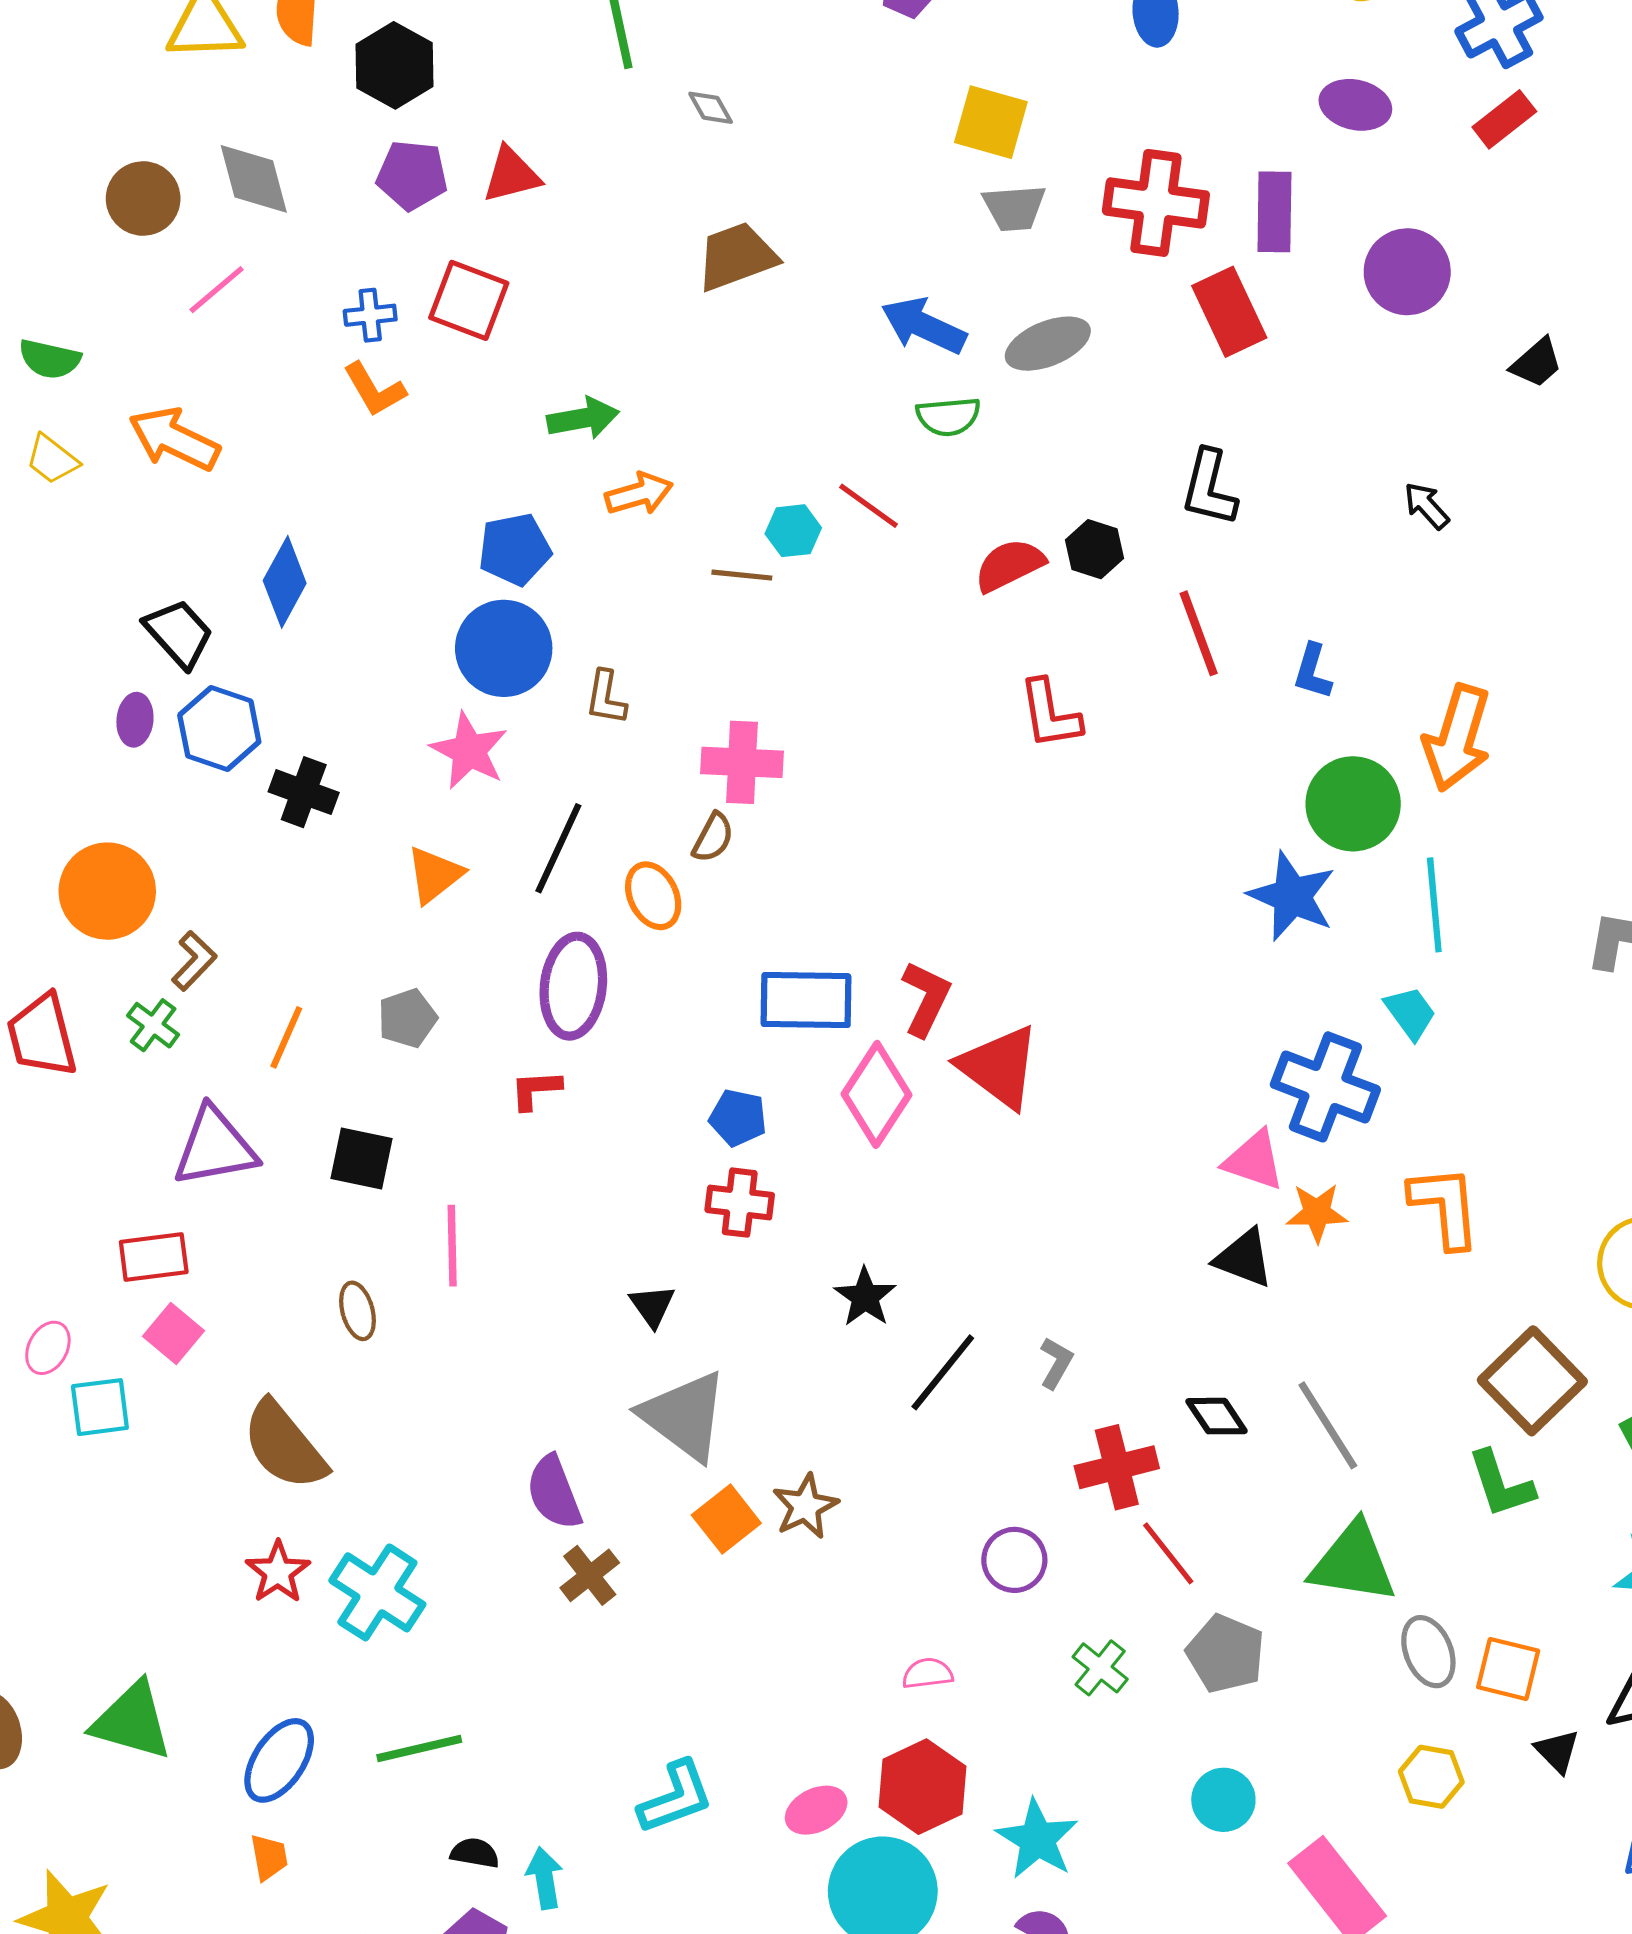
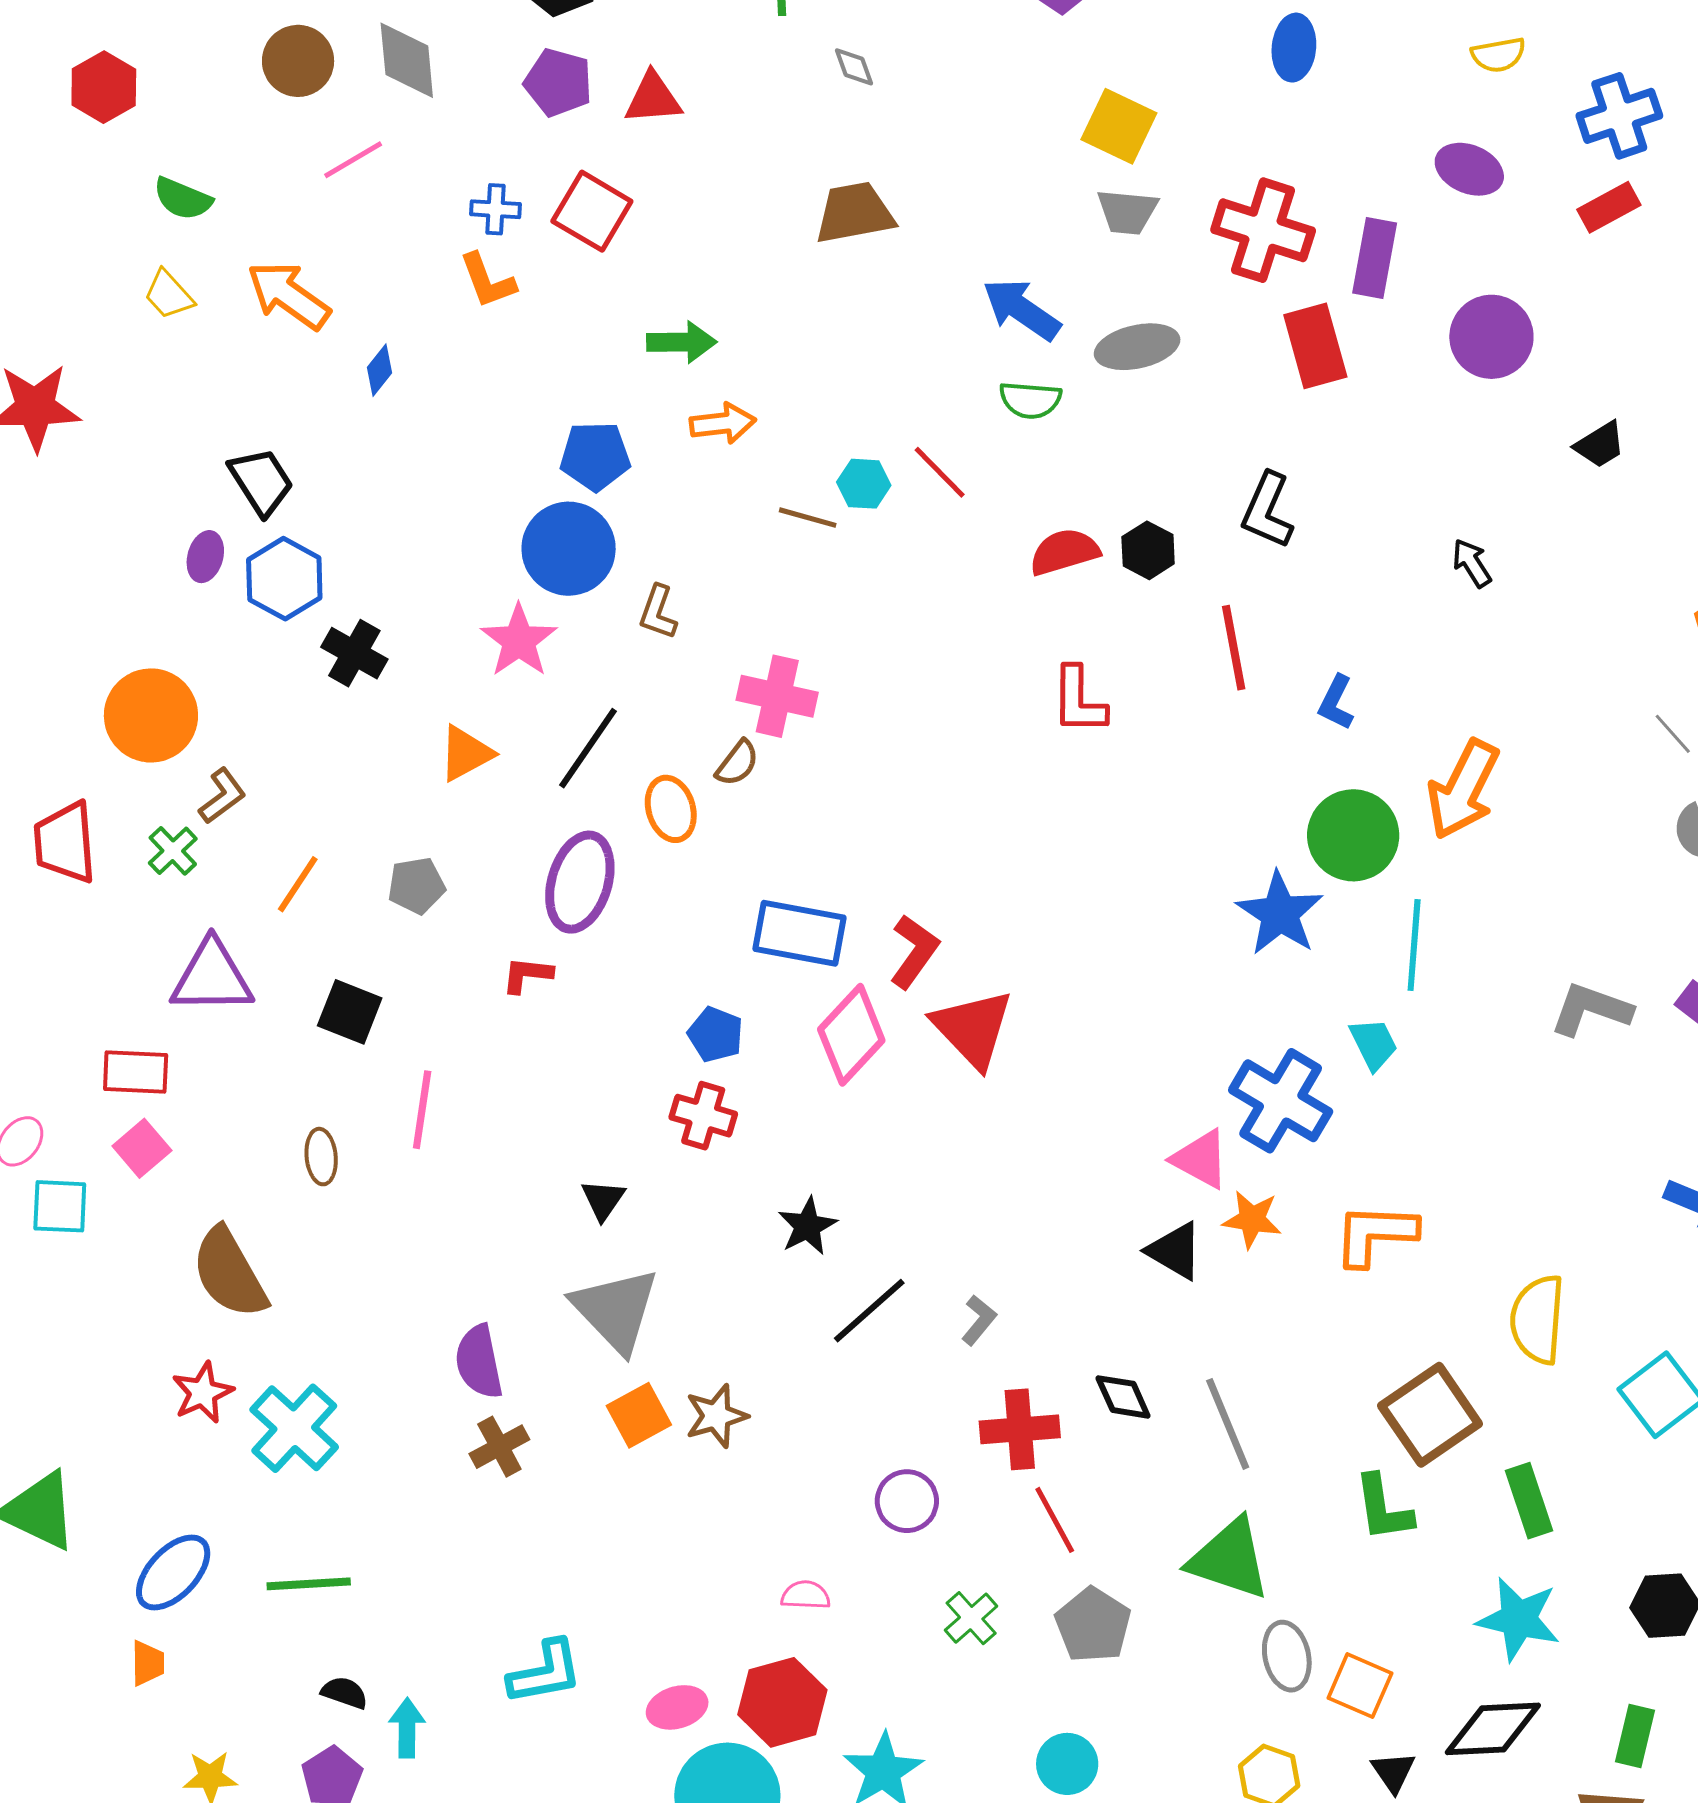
blue diamond: (285, 582) -> (380, 370), moved, size x0.6
orange L-shape: (1445, 1207) -> (1375, 1234), turned -92

